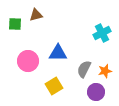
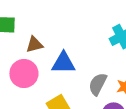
brown triangle: (36, 15) -> (34, 45), moved

